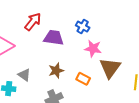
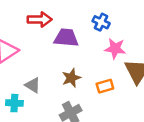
red arrow: (33, 22) -> (40, 19), turned 54
orange rectangle: (83, 79) -> (105, 86), turned -40

